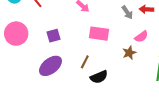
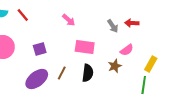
brown line: (85, 62) -> (62, 73), moved
black semicircle: (99, 77) -> (88, 73), moved, turned -60

